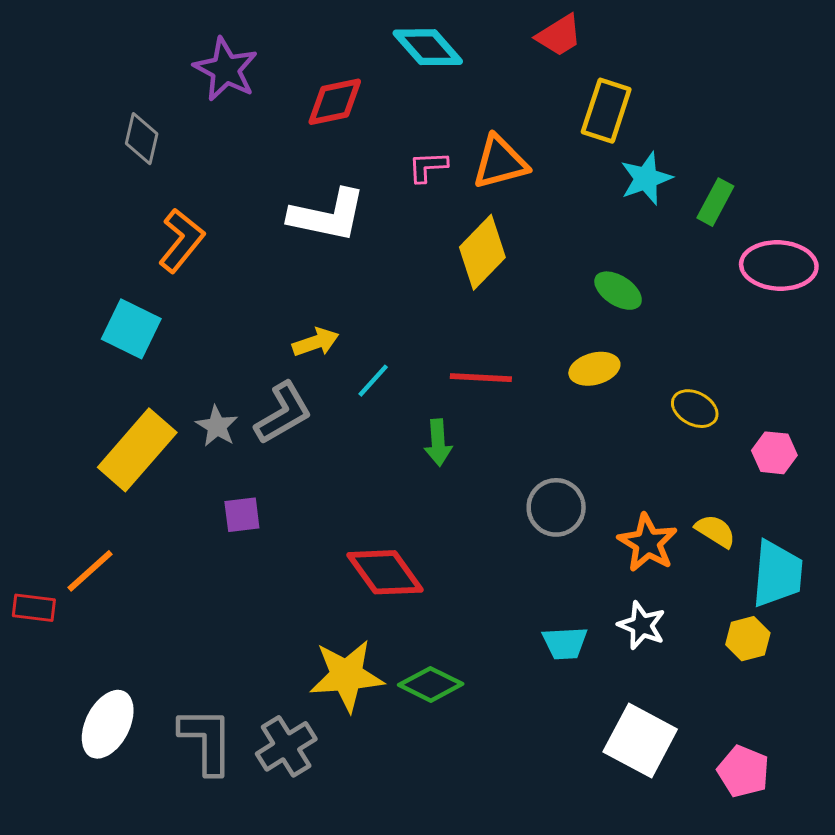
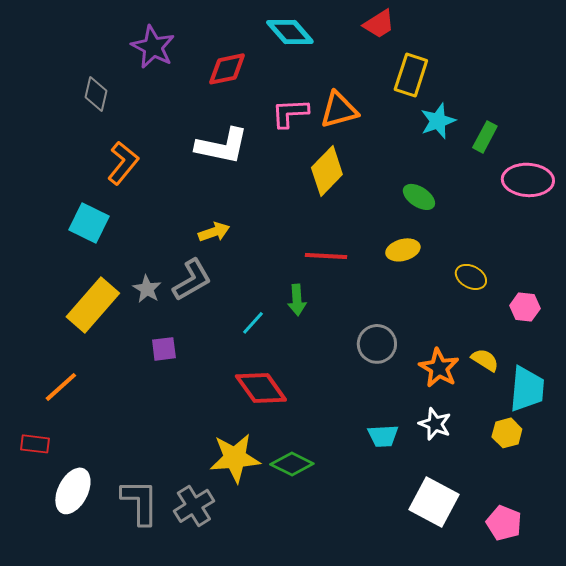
pink L-shape: (428, 167) -> (290, 113), size x1.4
cyan line: (373, 381) -> (253, 323), moved
red rectangle: (34, 608) -> (35, 444), moved

